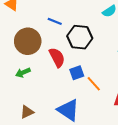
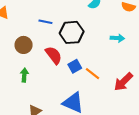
brown circle: (28, 41) -> (24, 45), size x0.7
green arrow: (23, 73) -> (24, 75), turned 128

